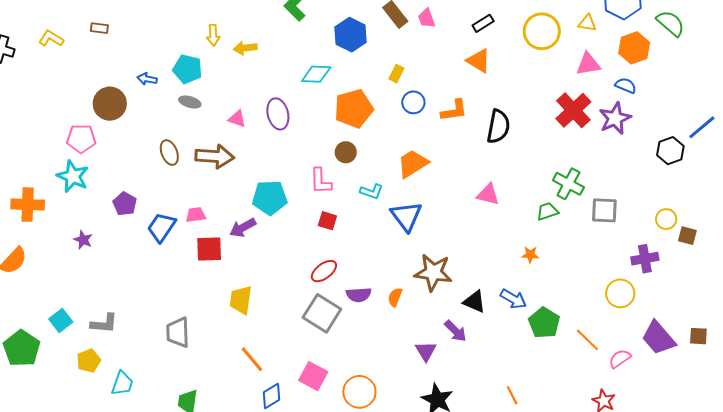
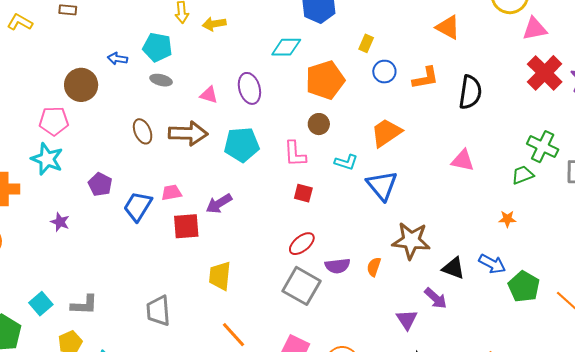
pink triangle: (588, 64) -> (535, 29), moved
cyan pentagon: (270, 198) -> (242, 145), moved

